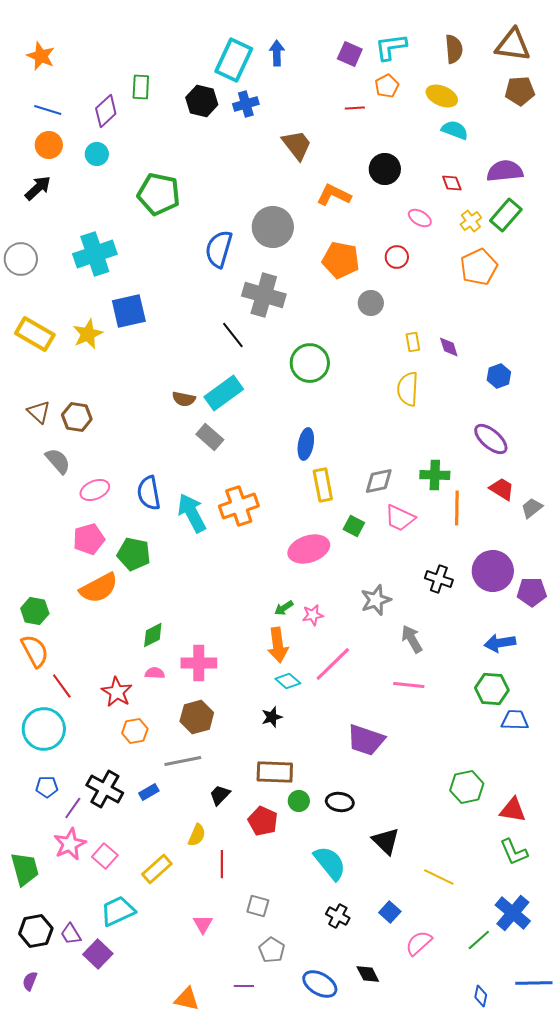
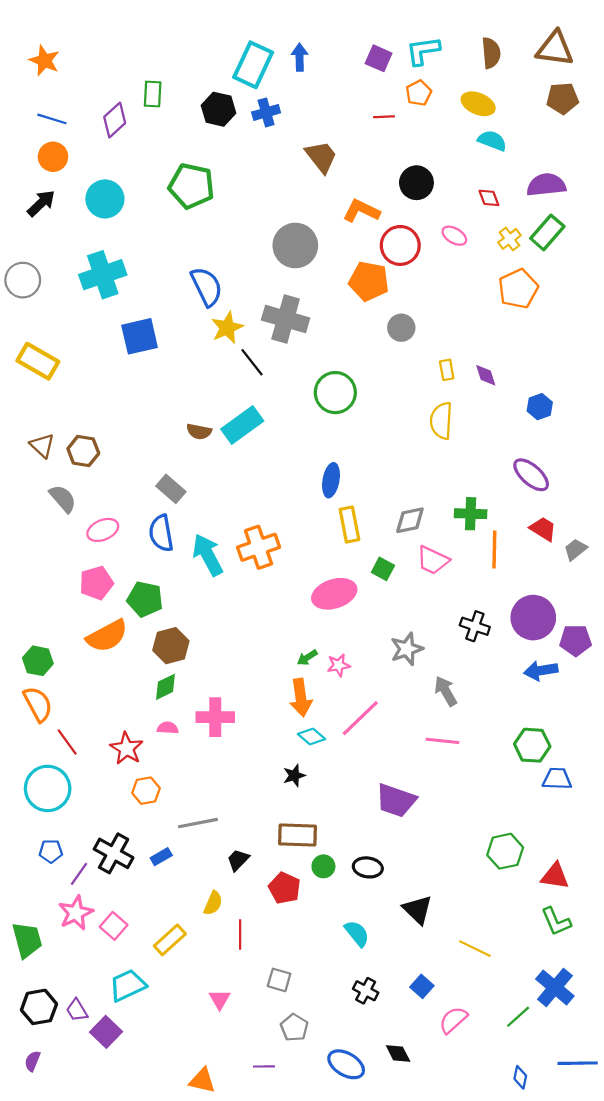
cyan circle: (97, 154) -> (105, 199), moved, size x1.5
green pentagon: (159, 194) -> (191, 186), moved
blue semicircle: (219, 249) -> (207, 287), moved, turned 138
red circle: (397, 257) -> (400, 245), moved, size x1.6
yellow star: (88, 334) -> (227, 328), moved
gray rectangle: (210, 437) -> (171, 489), moved
blue arrow: (500, 643) -> (541, 671), moved
brown hexagon: (197, 717) -> (171, 646), moved
cyan semicircle: (330, 863) -> (357, 933), size x0.7

